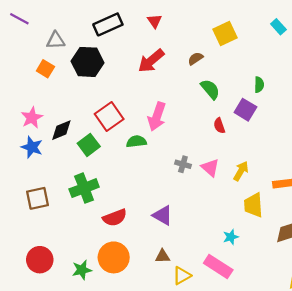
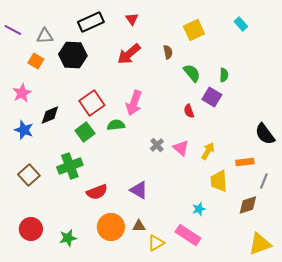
purple line: (19, 19) -> (13, 30), moved
brown semicircle: (195, 59) -> (168, 52), turned 112
green semicircle: (210, 89) -> (192, 73), moved
pink star: (32, 118) -> (22, 93), moved
green square: (89, 145) -> (85, 132), moved
gray cross: (183, 164) -> (157, 145), turned 32
brown square: (37, 198) -> (29, 175), turned -30
orange circle: (114, 257) -> (111, 227), moved

